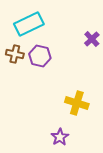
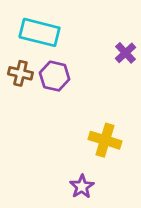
cyan rectangle: (29, 24) -> (40, 32), turned 40

